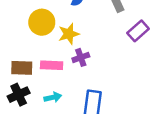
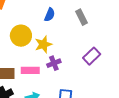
purple rectangle: (138, 31) -> (92, 56), moved

